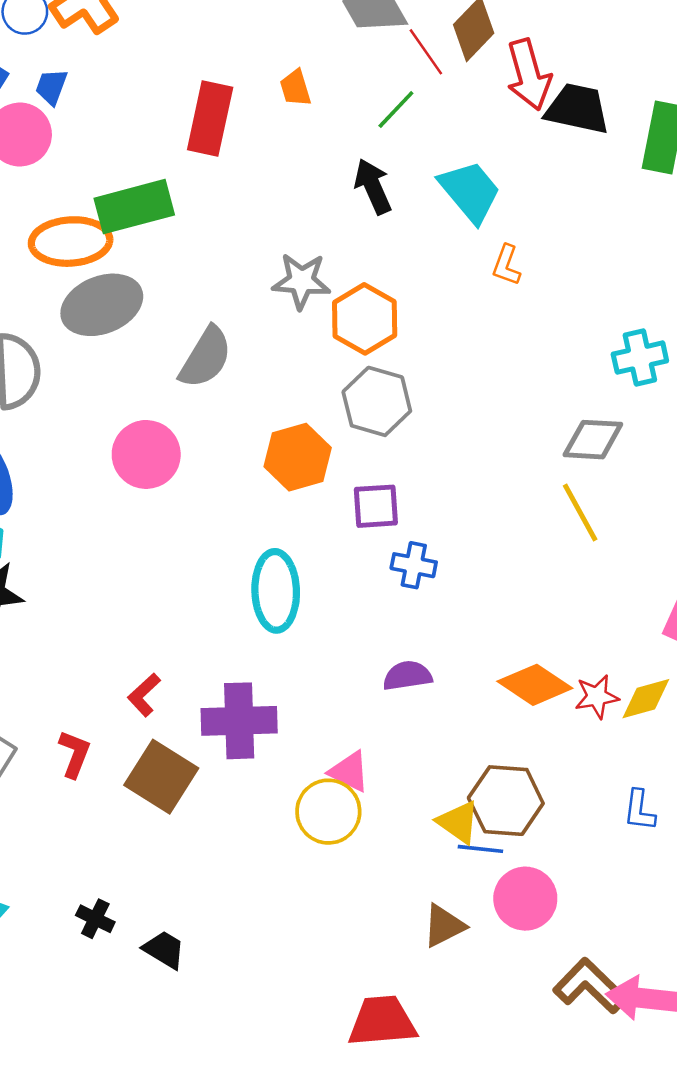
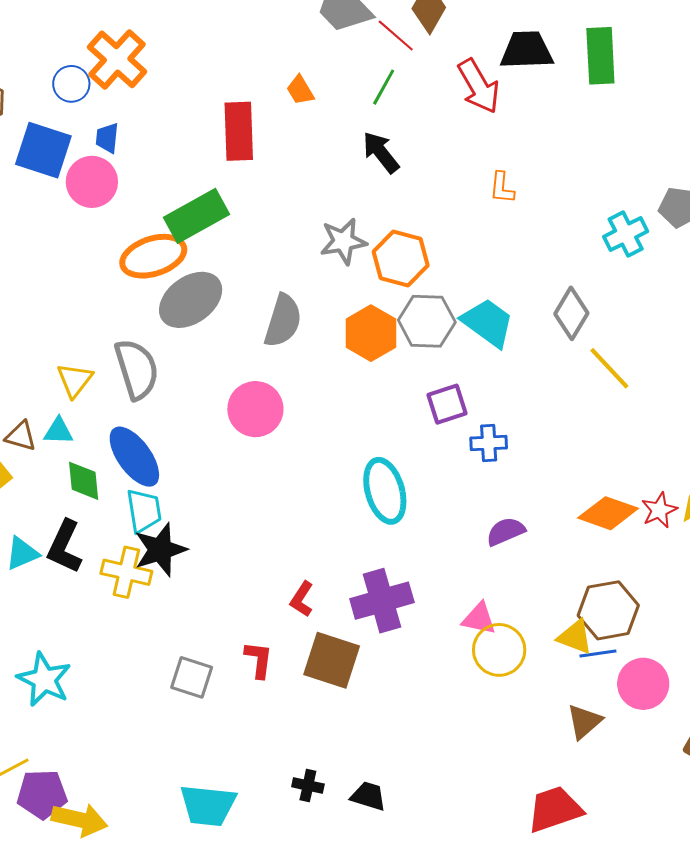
red arrow: (529, 75) -> (479, 86), moved
cyan trapezoid: (470, 192) -> (488, 323), moved
gray diamond: (593, 440) -> (571, 313), moved, turned -48
orange hexagon: (298, 457) -> (371, 333), moved
yellow circle: (328, 812) -> (499, 650), moved

